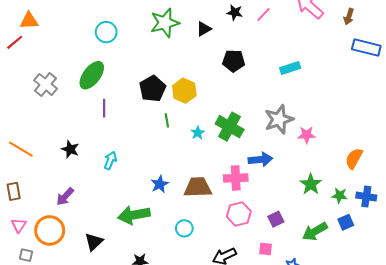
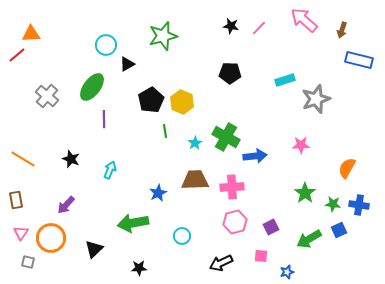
black triangle: (204, 29) -> (127, 64), moved
gray star: (279, 119) -> (316, 99), moved
blue arrow: (260, 160) -> (255, 156), moved
brown trapezoid: (198, 187) -> (195, 180), moved

